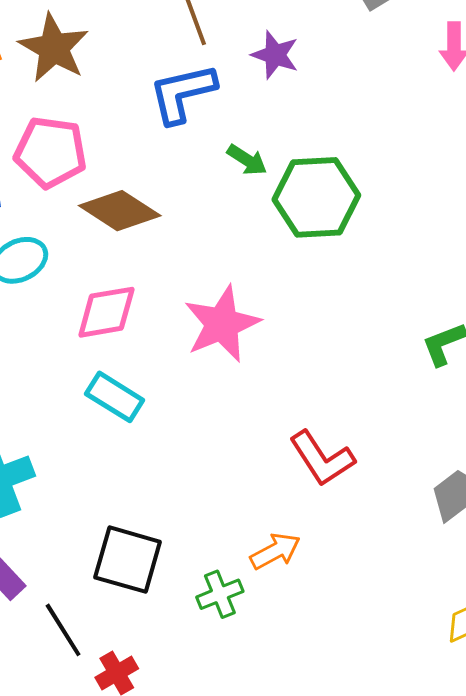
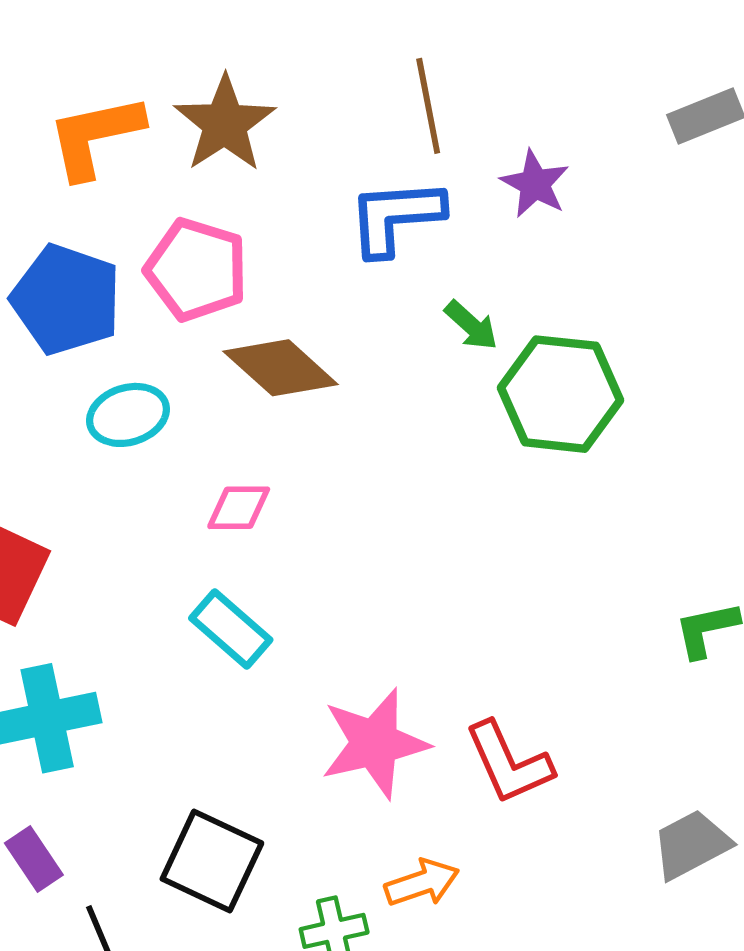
pink diamond: (106, 312) -> (239, 508), size x0.7
pink star: (222, 324) -> (375, 743), moved

